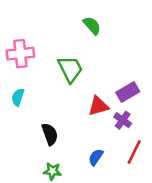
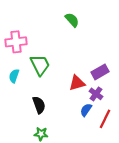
green trapezoid: (70, 69) -> (40, 65), moved
blue semicircle: (96, 157) -> (86, 110), moved

